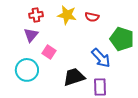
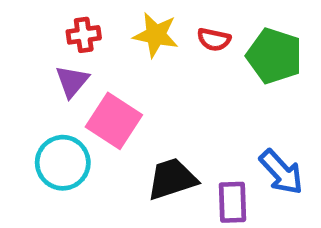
green pentagon: (122, 39) -> (274, 56), moved
pink square: (49, 52) -> (114, 121), size x1.6
blue arrow: (101, 58) -> (281, 172), moved

